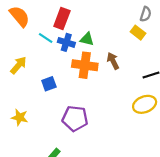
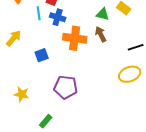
cyan line: (46, 38) -> (39, 13), turned 48
green triangle: (87, 39) -> (103, 14), moved
yellow star: (20, 117) -> (22, 94), moved

